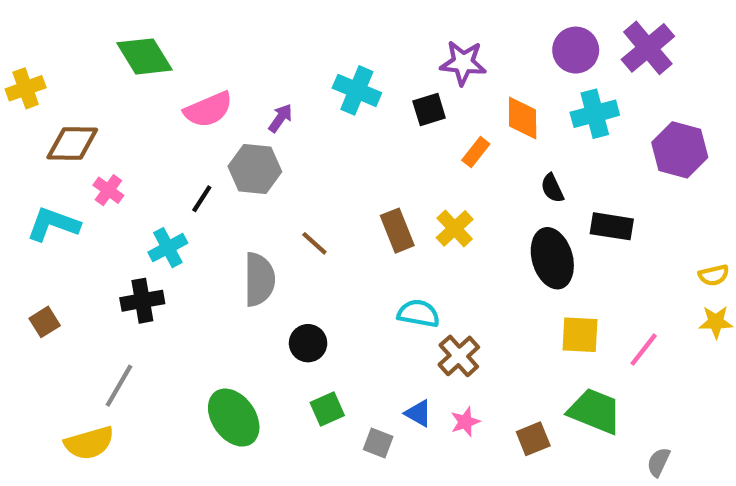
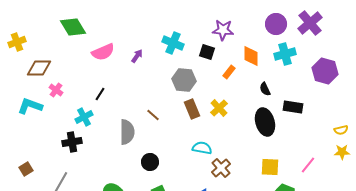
black square: (429, 110) -> (207, 52), turned 35
gray hexagon: (255, 169) -> (184, 80), moved
brown square: (45, 322) -> (26, 169), moved
yellow square: (580, 335) -> (270, 167), moved

